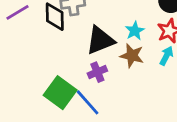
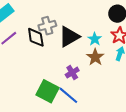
black triangle: (100, 40) -> (69, 37), moved
brown star: (132, 56) -> (95, 57), turned 30

